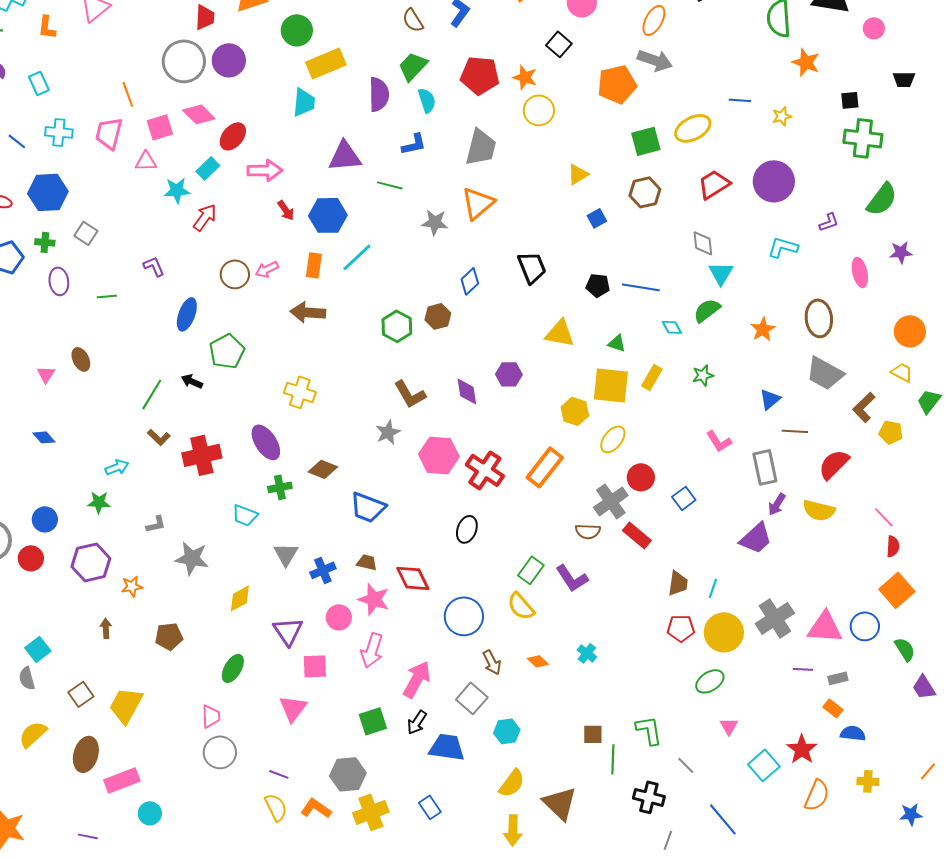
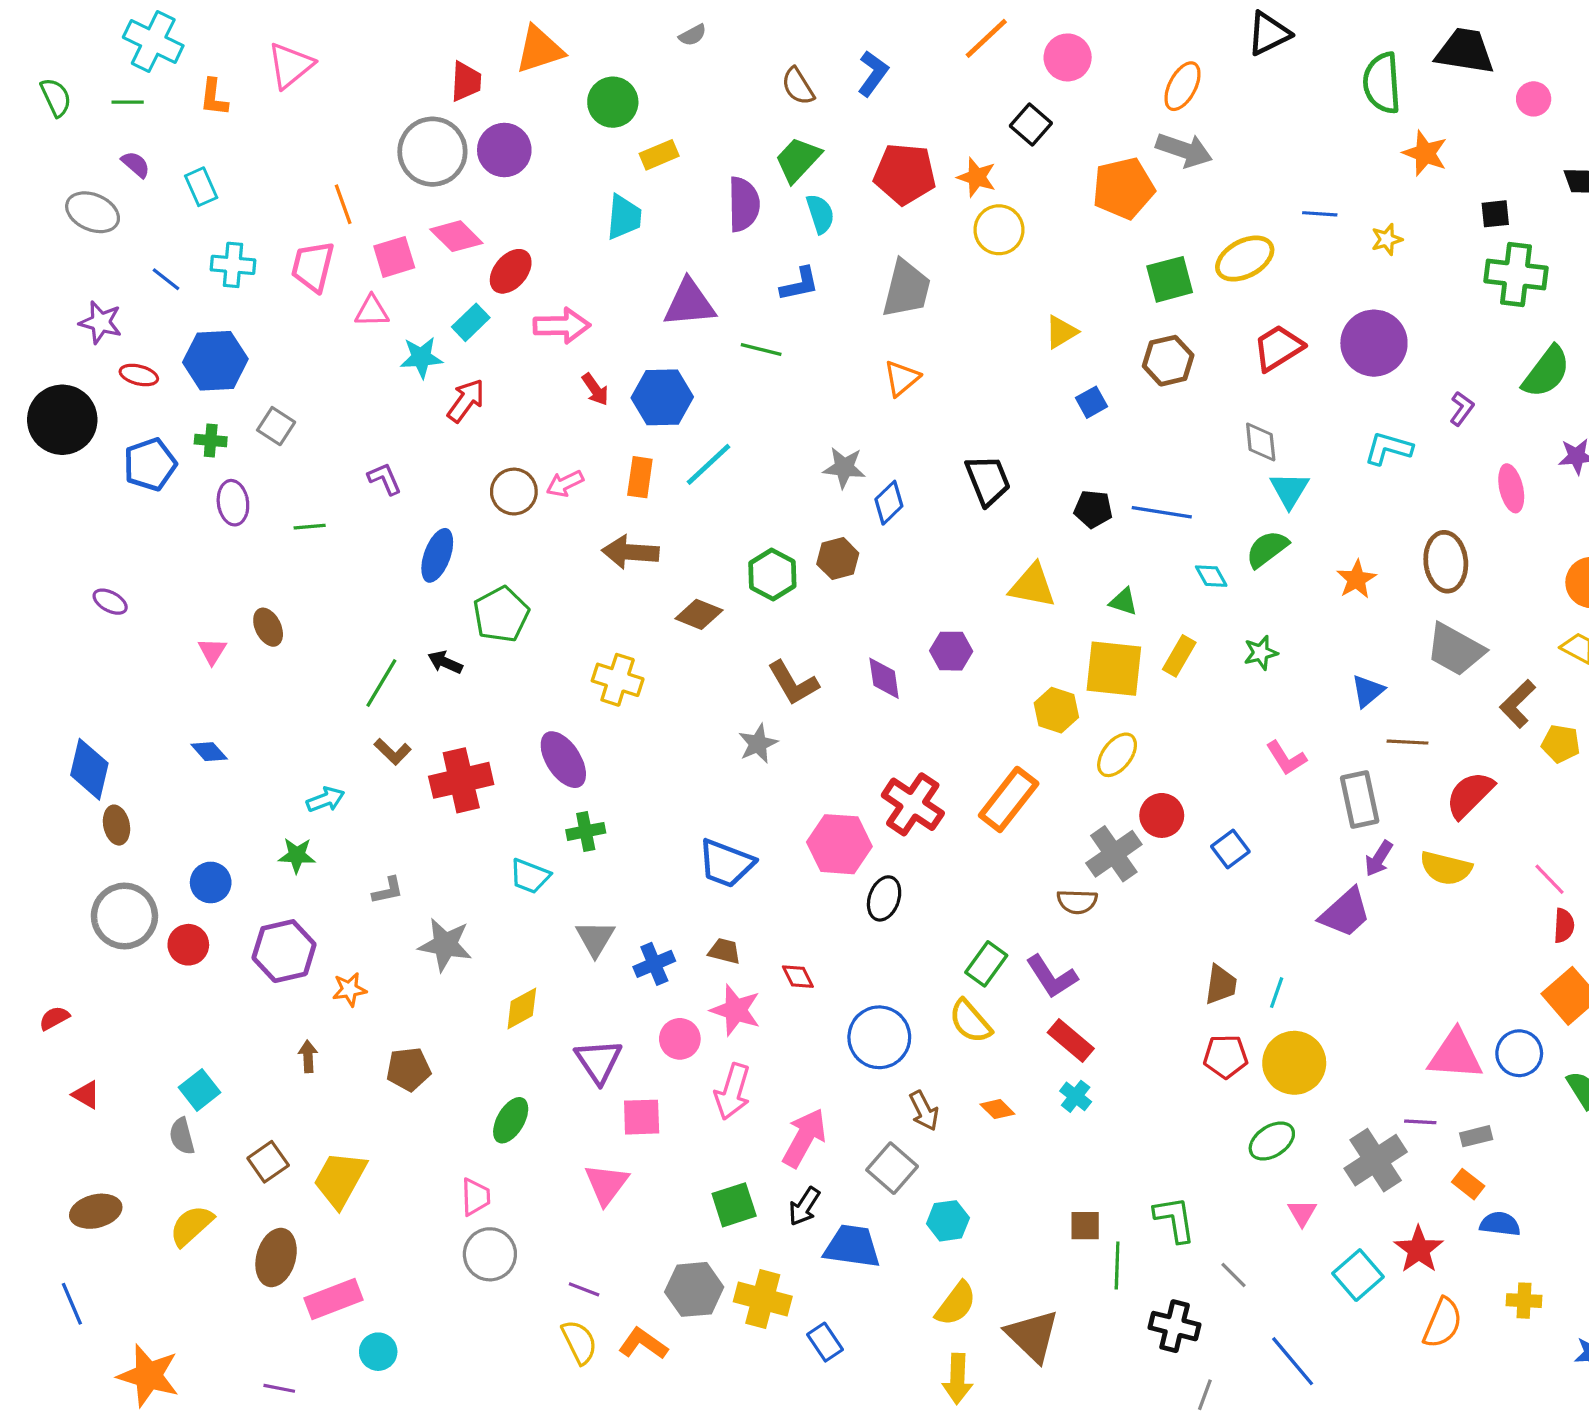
yellow rectangle: (326, 63) -> (659, 155), size x0.6
orange triangle: (478, 203) -> (902, 378), size x0.7
gray star: (435, 222) -> (844, 468), moved
purple L-shape: (829, 222) -> (1462, 409), turned -35
pink hexagon: (439, 455) -> (839, 844), moved
brown diamond: (323, 469) -> (699, 614), moved
red rectangle: (637, 535) -> (1071, 1040), moved
red diamond: (413, 578) -> (798, 977), size x0.6
gray cross: (775, 618) -> (1376, 1160), moved
yellow cross: (371, 812) -> (763, 1299), moved, turned 36

